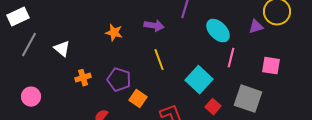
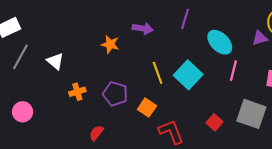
purple arrow: (154, 26) -> (143, 28), moved
cyan square: (199, 80) -> (188, 75), moved
orange square: (138, 99) -> (147, 108), moved

